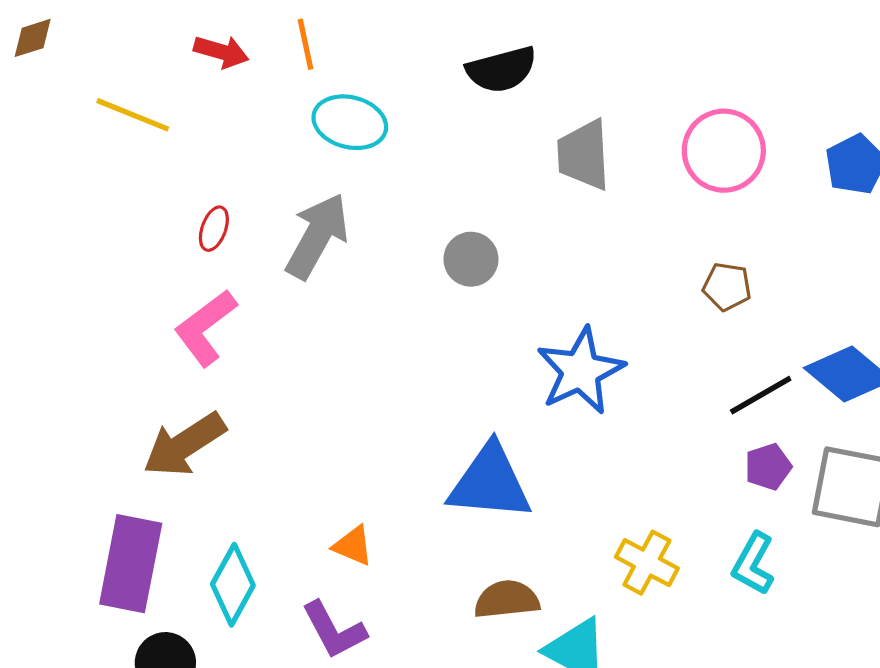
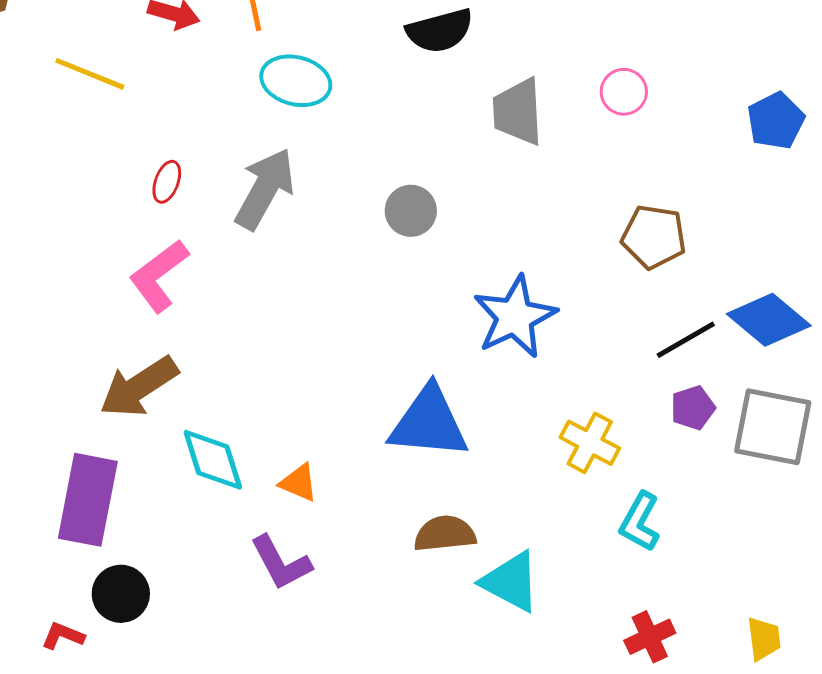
pink circle: (724, 151) -> (624, 92), moved, size x0.6
brown pentagon: (727, 287) -> (654, 237), size x1.4
yellow cross: (647, 563) -> (590, 443), moved
cyan L-shape: (753, 564) -> (640, 522), moved
cyan diamond: (233, 585) -> (213, 460), moved, turned -46

